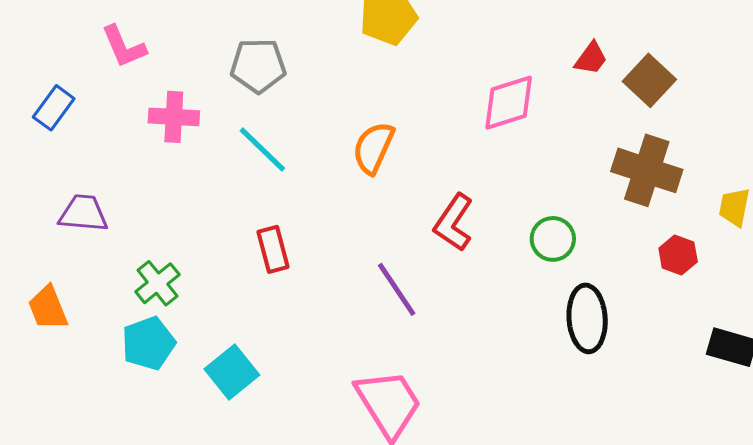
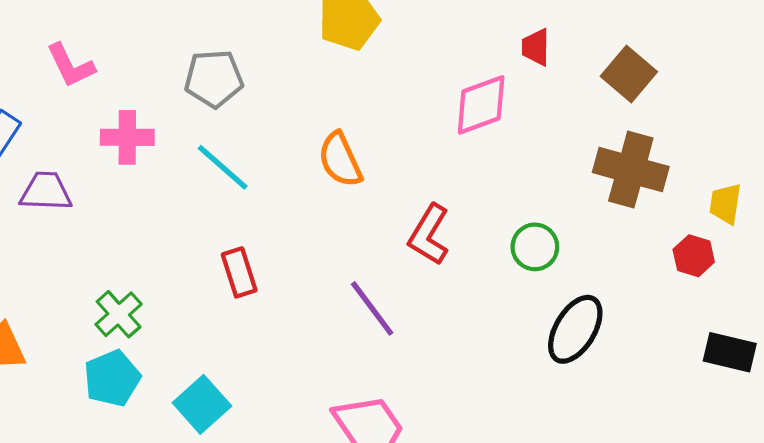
red trapezoid: (591, 58) -> (536, 47), moved, turned 147
orange semicircle: (373, 148) -> (340, 160), turned -46
purple trapezoid: (83, 213) -> (46, 191), moved
red hexagon: (678, 255) -> (694, 256), moved
black ellipse: (587, 318) -> (575, 329), turned 38

